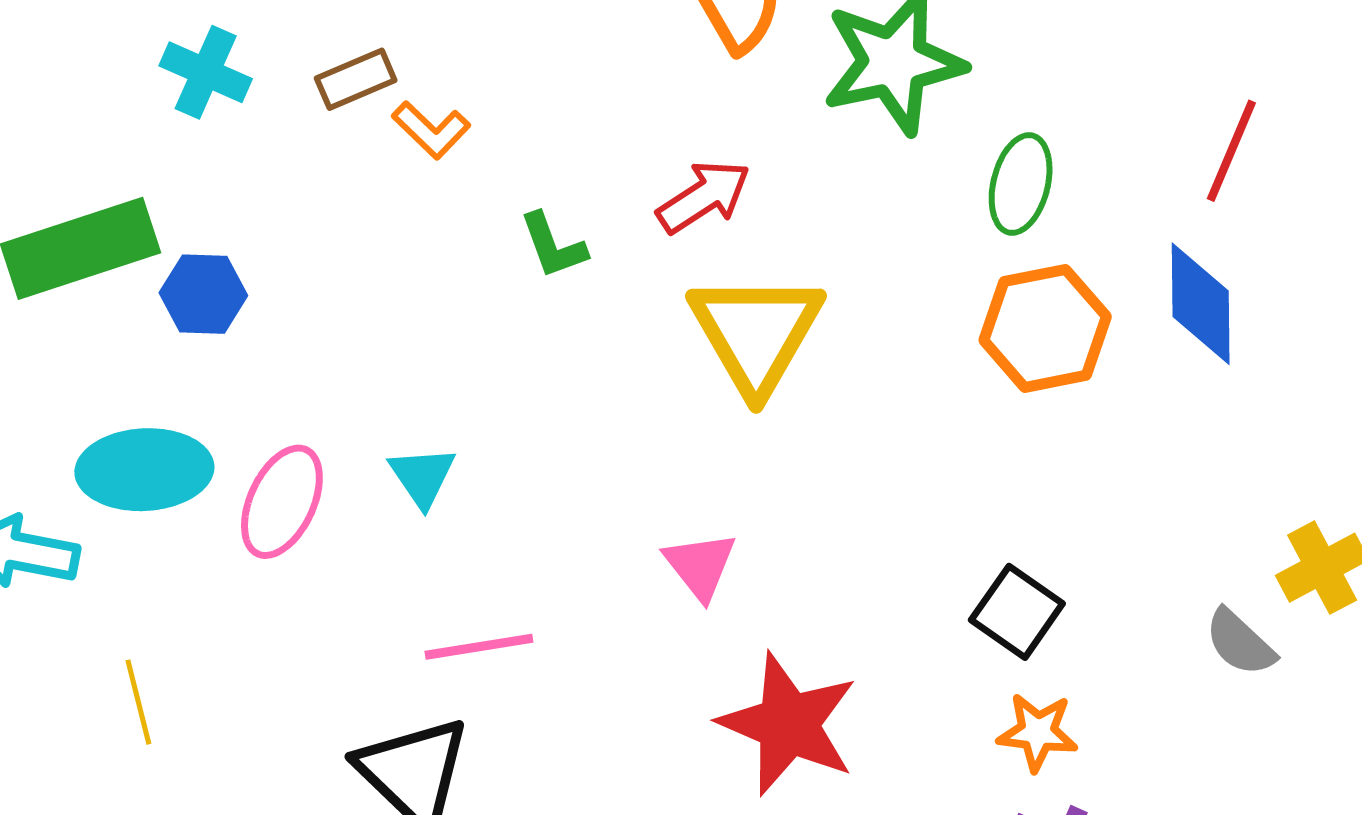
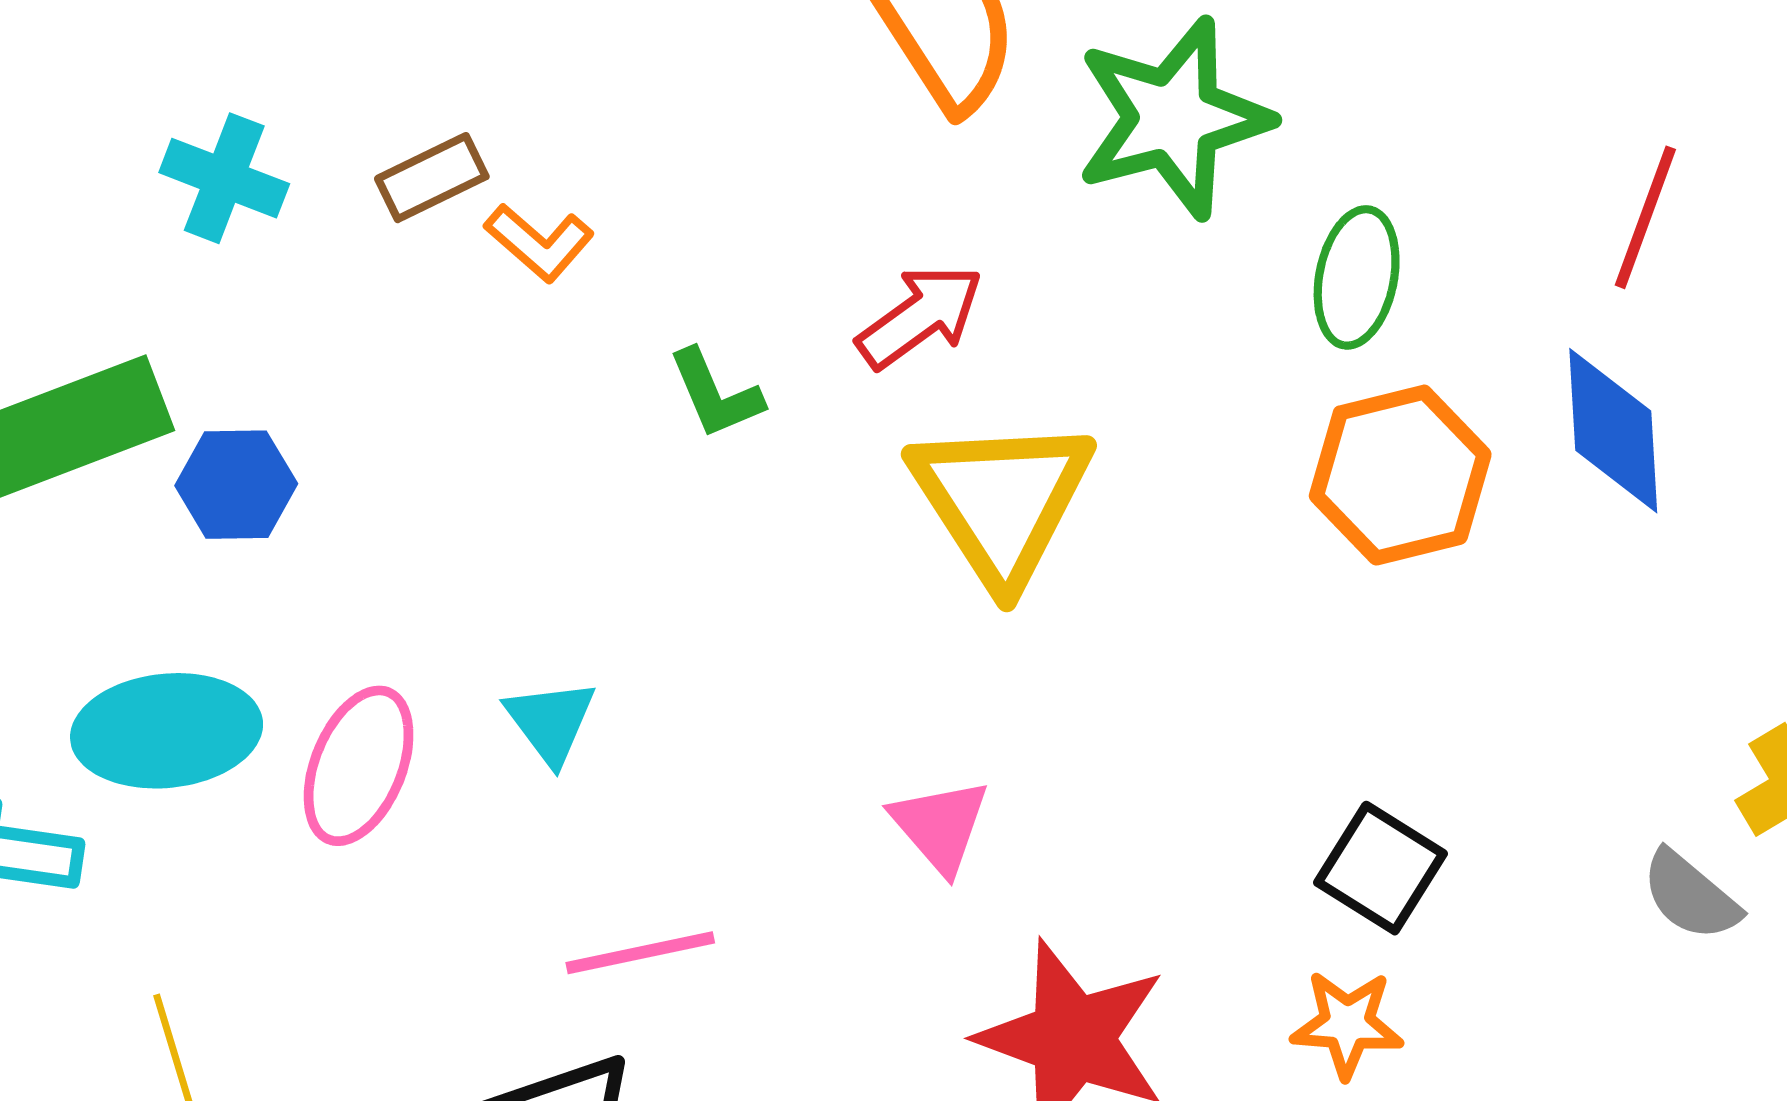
orange star: (1038, 732) -> (1347, 1024), moved

